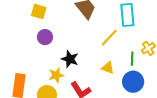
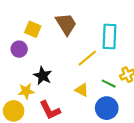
yellow square: (39, 12) -> (33, 29), moved
green line: (132, 59) -> (109, 84), turned -72

